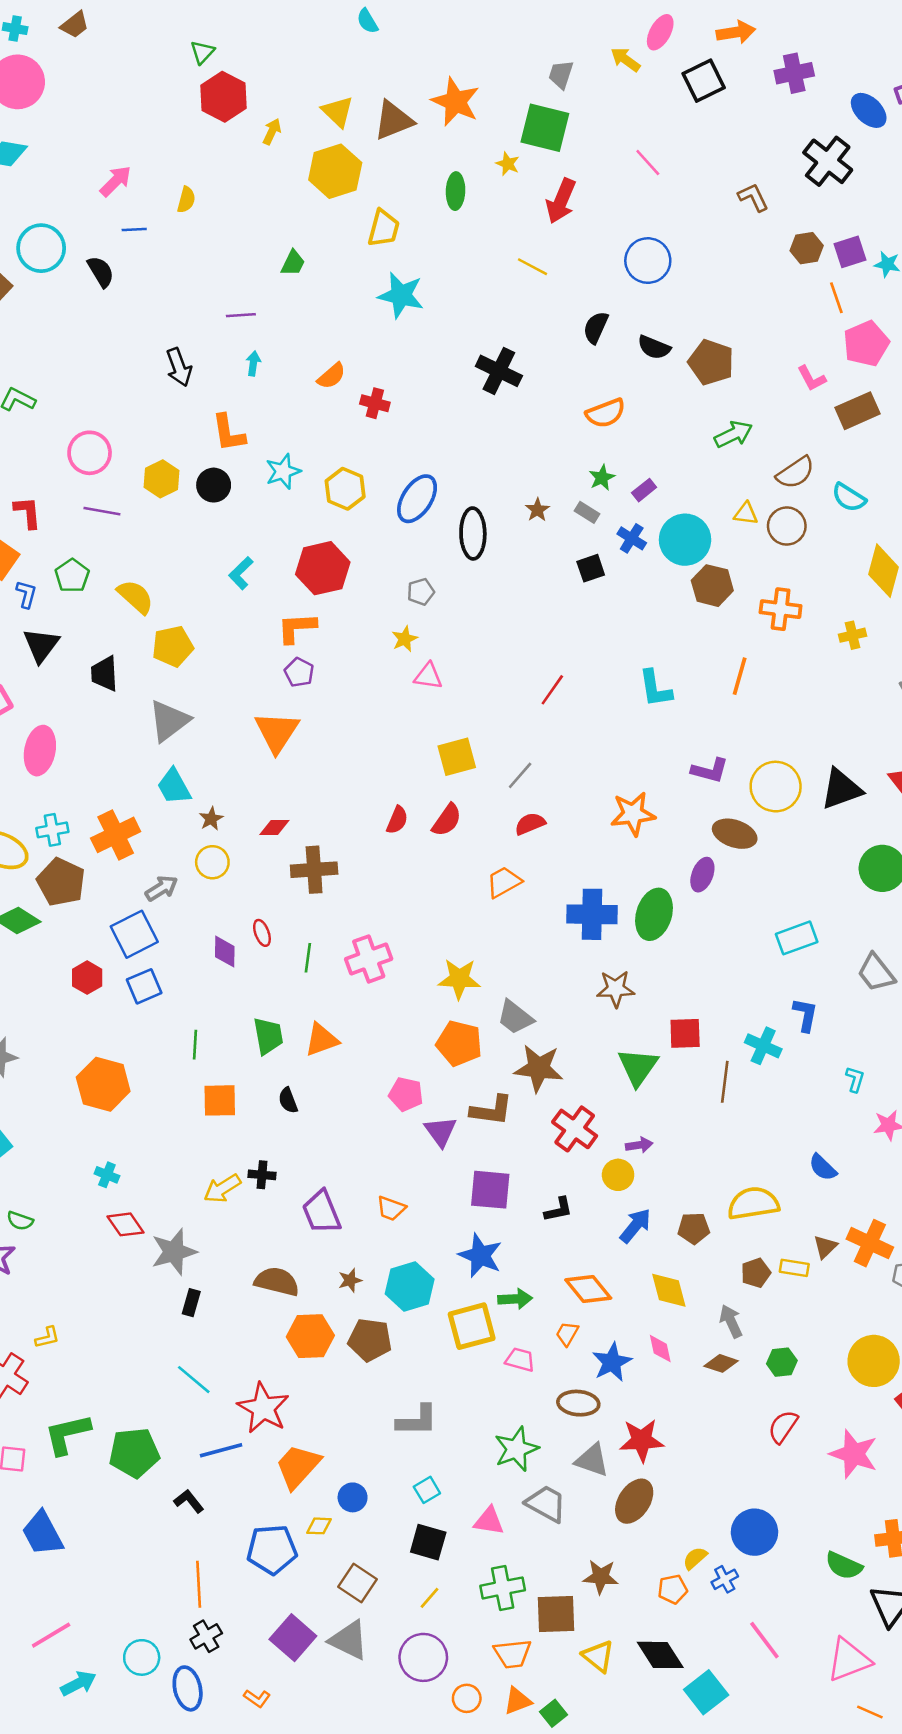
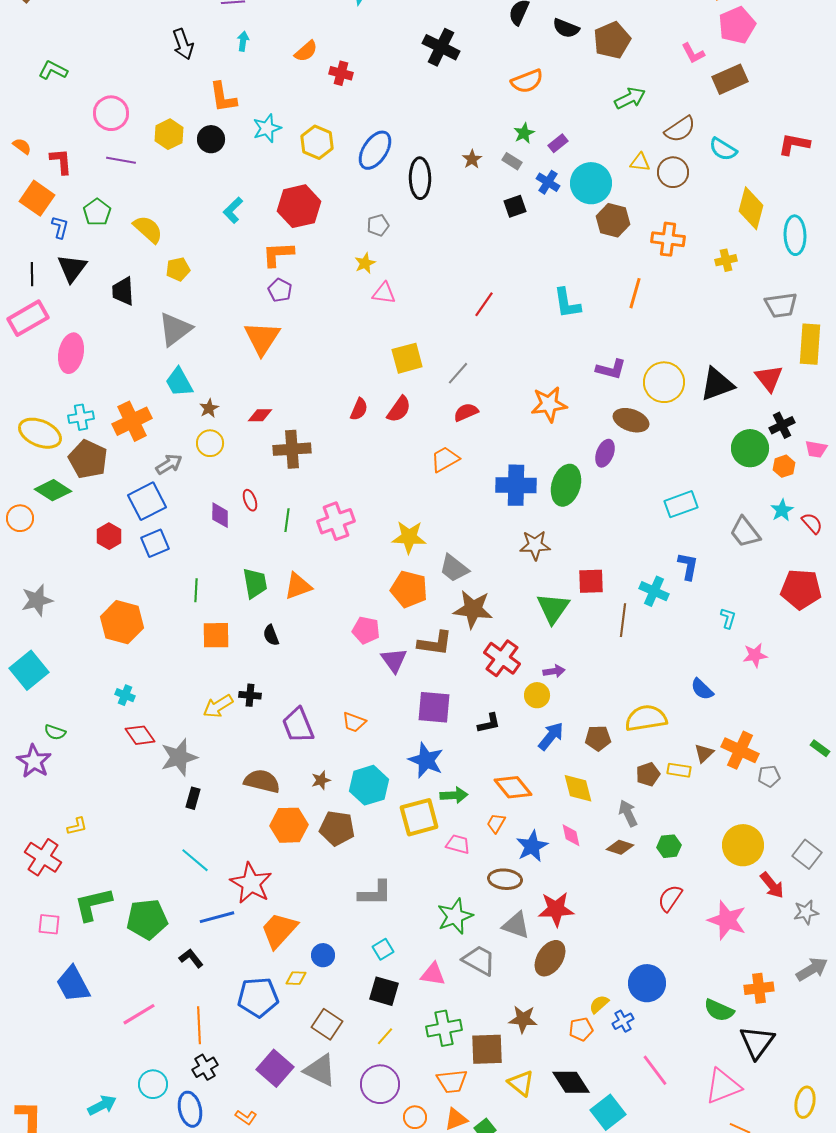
brown pentagon: (711, 362) -> (612, 40), turned 30
yellow pentagon: (173, 646) -> (178, 269), size x0.7
pink line: (51, 1635) -> (139, 1014), moved

